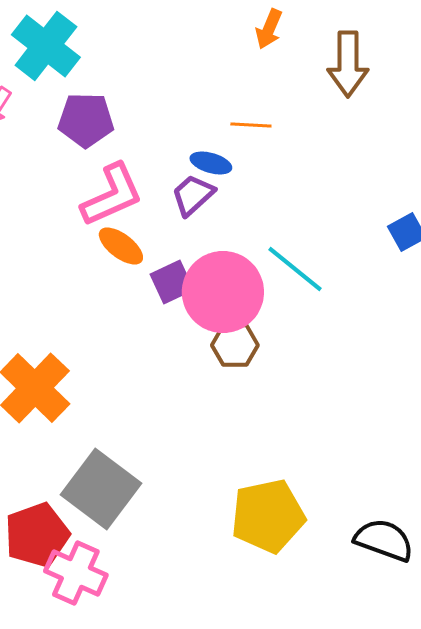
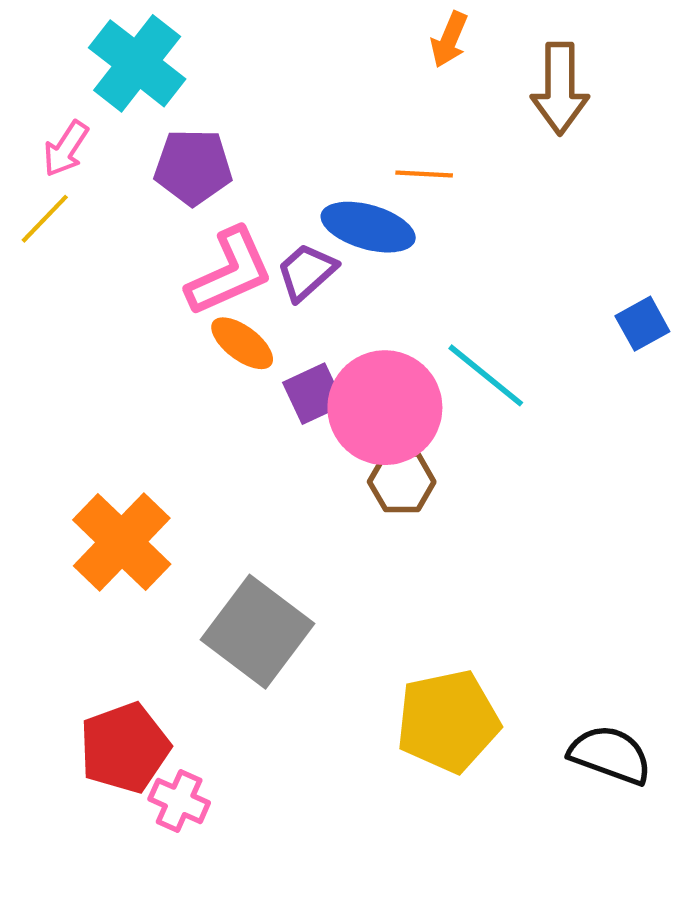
blue ellipse: (211, 163) -> (368, 227), size x1.6
purple trapezoid: (193, 195) -> (307, 272), moved
gray square: (101, 489) -> (258, 632), moved
pink cross: (76, 573) -> (179, 801), size x0.7

